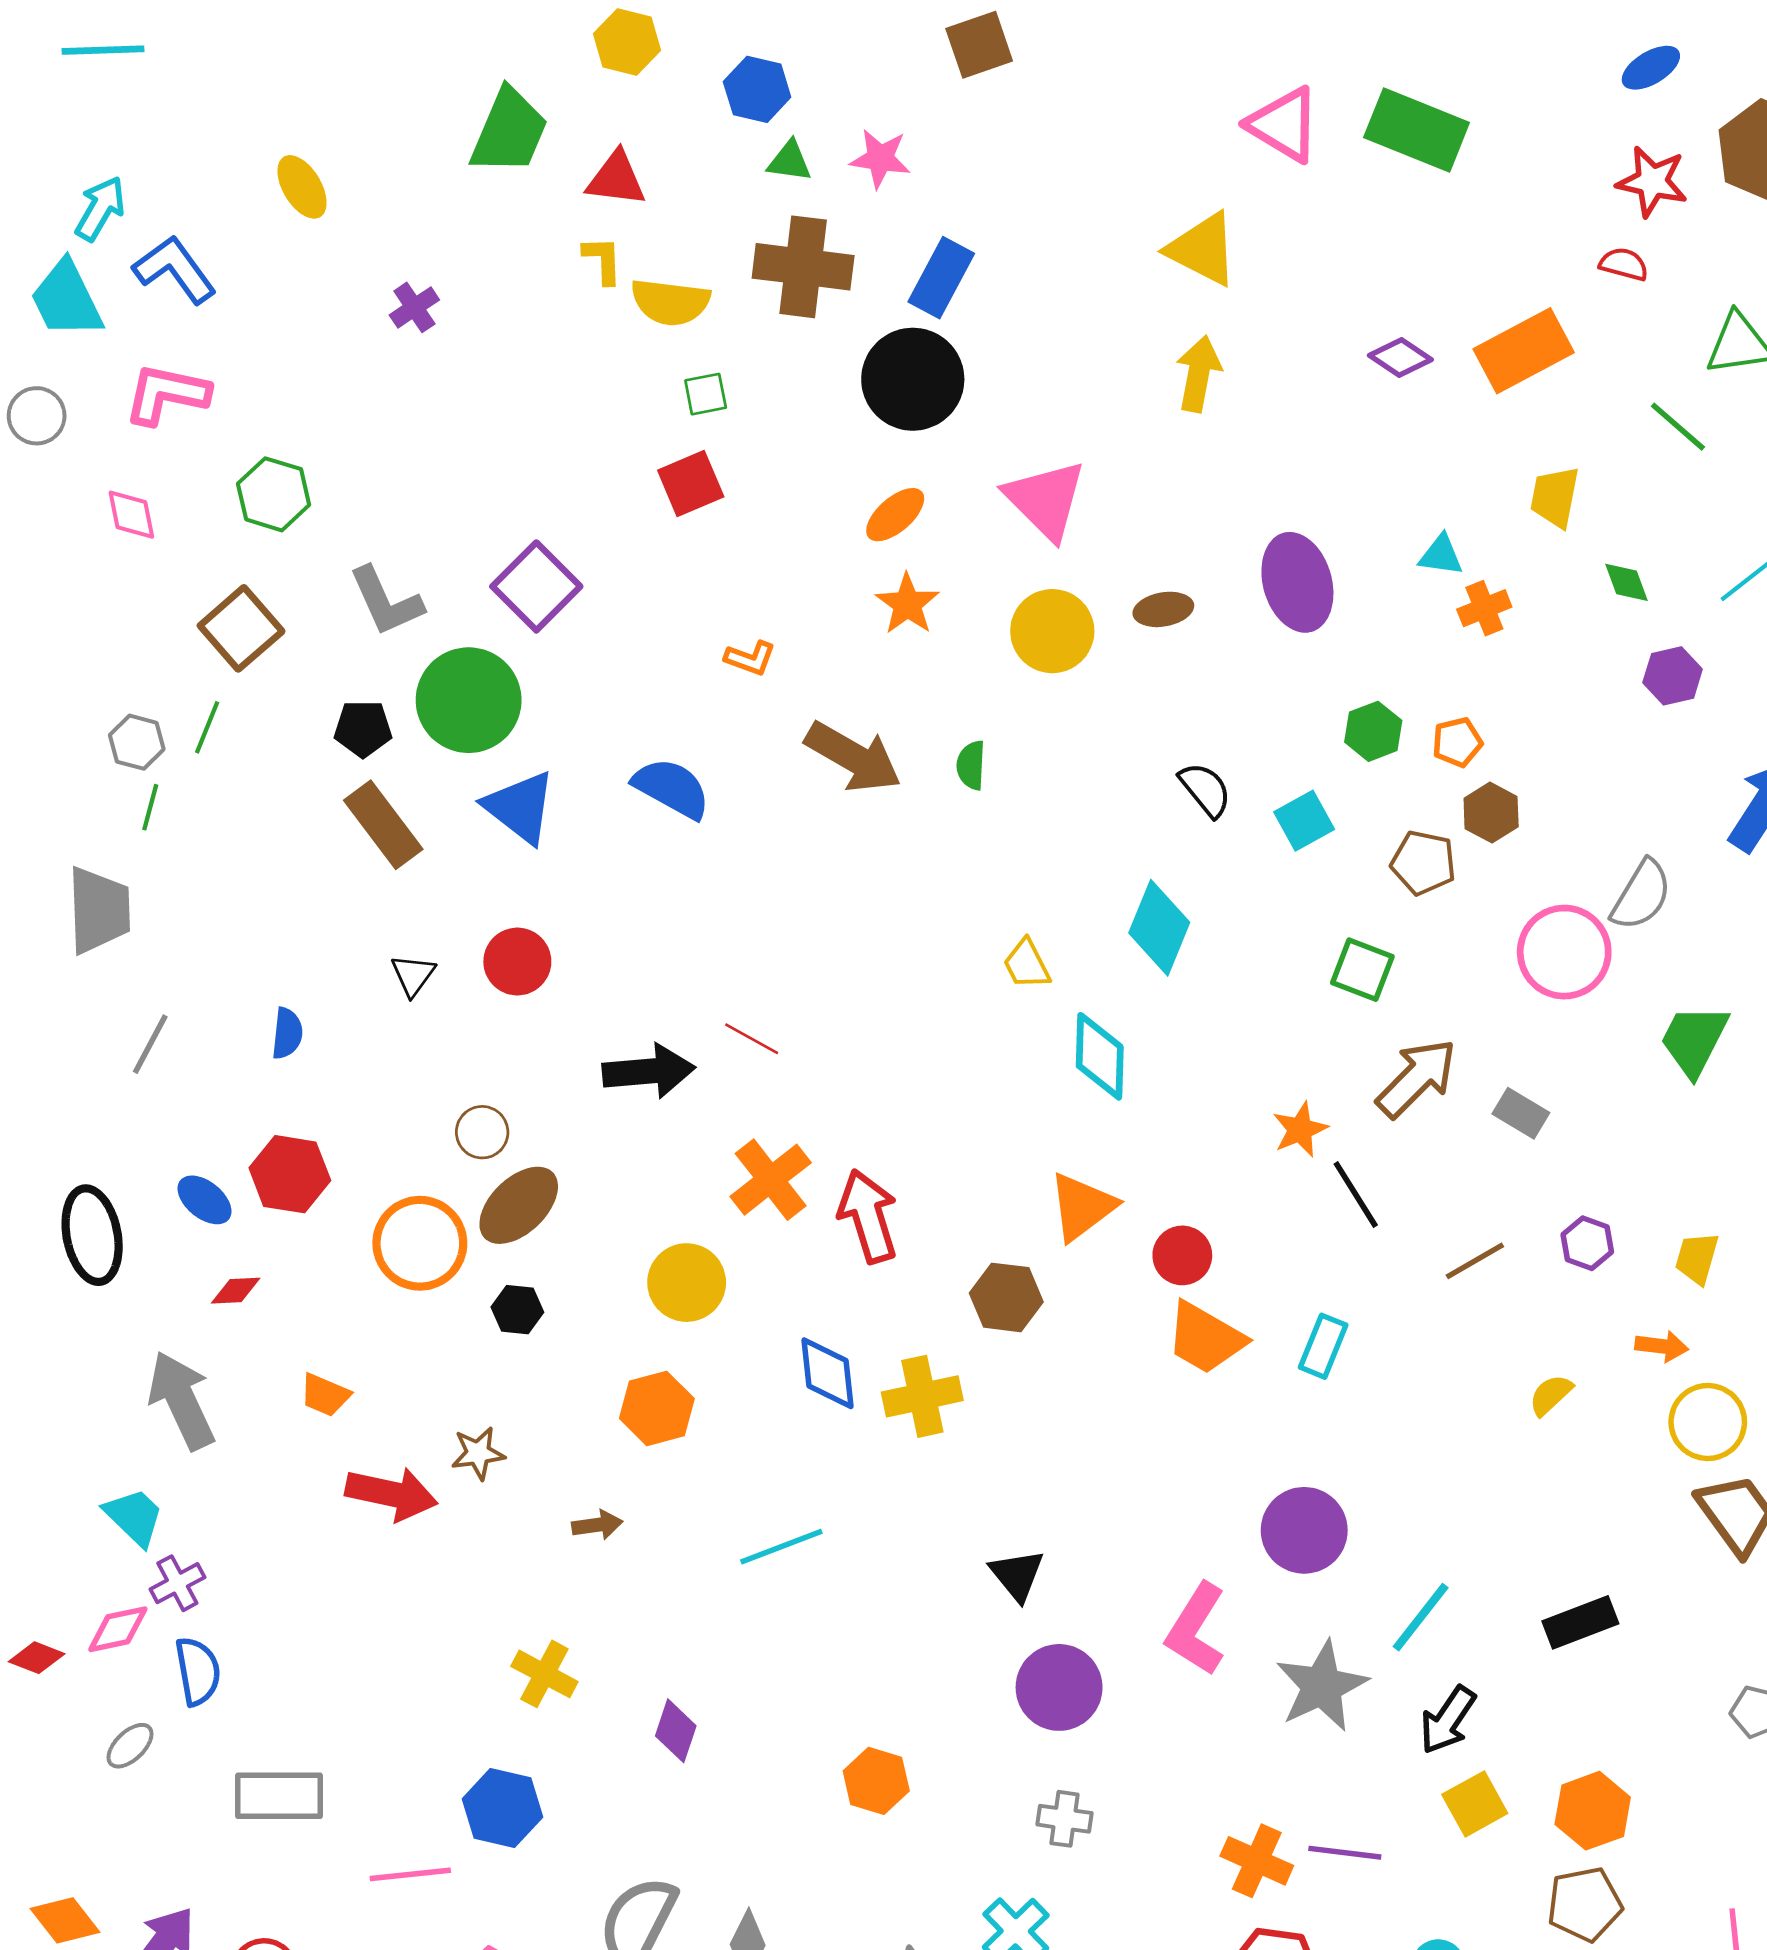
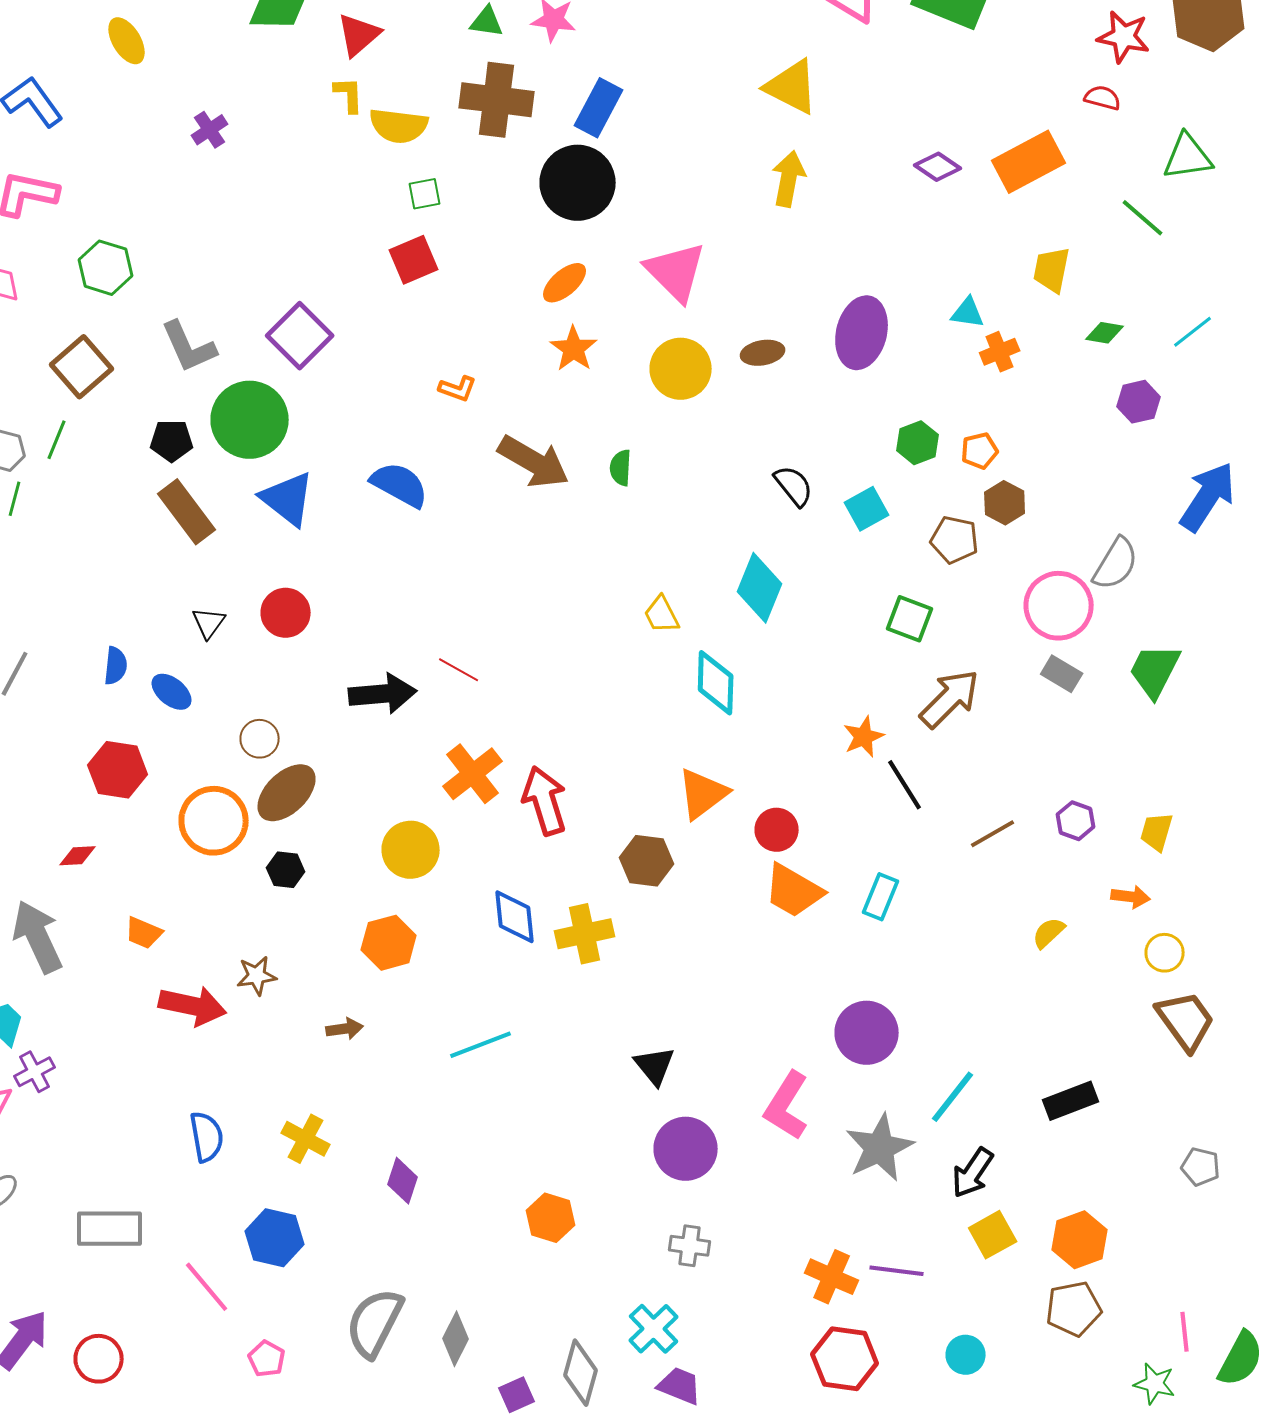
red triangle: (616, 179) -> (359, 35), turned -48
purple ellipse: (1297, 582) -> (862, 333), turned 30
green diamond: (1627, 582) -> (1105, 333), turned -60
gray rectangle: (1521, 1113) -> (1062, 674), moved
blue ellipse: (204, 1200) -> (172, 692), moved
yellow circle: (1708, 1422) -> (1165, 953), size x0.7
blue semicircle: (198, 1671) -> (207, 1137), moved
pink line: (410, 1874) -> (207, 1287), turned 56

